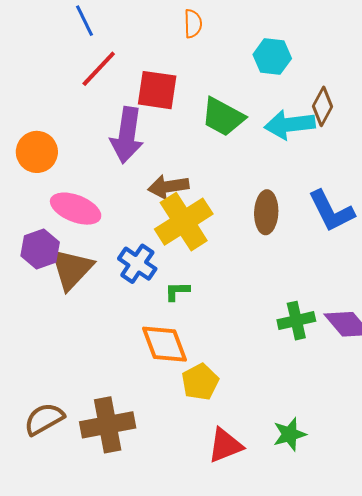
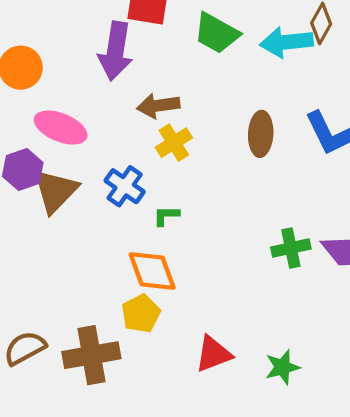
yellow cross: (184, 222) -> (174, 143), size x0.6
yellow pentagon: (200, 382) -> (141, 314), moved
red triangle: (225, 445) -> (213, 354), moved

